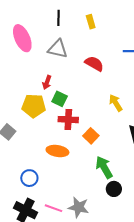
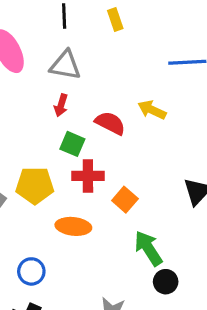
red semicircle: (94, 64) -> (110, 123), moved
red arrow: (47, 82) -> (61, 105), moved
yellow arrow: (116, 103) -> (152, 110), moved, turned -30
yellow pentagon: (34, 106) -> (35, 185), moved

